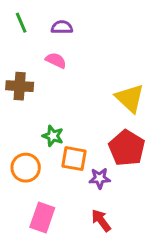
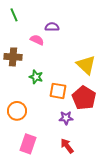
purple semicircle: (62, 27) -> (52, 27), moved
green star: (53, 136) -> (36, 77), moved
orange square: (74, 159) -> (58, 91), moved

